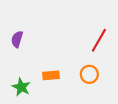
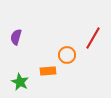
orange circle: (89, 74) -> (67, 55), moved

